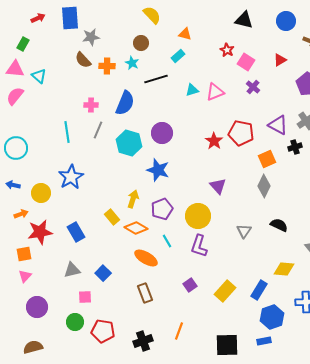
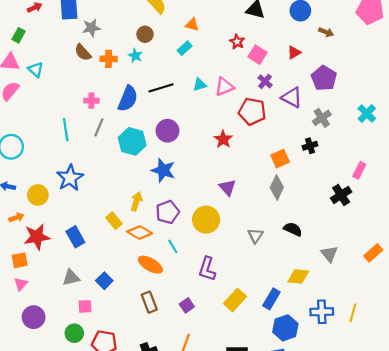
black line: (156, 79) -> (161, 88), moved
purple triangle: (278, 125) -> (292, 97), moved
red pentagon: (241, 133) -> (252, 111), moved
purple L-shape: (199, 246) -> (207, 269), moved
purple square: (190, 285) -> (187, 305), moved

